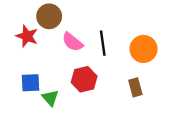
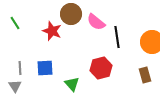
pink semicircle: (72, 42) -> (96, 22), moved
blue square: (30, 83) -> (45, 68), moved

